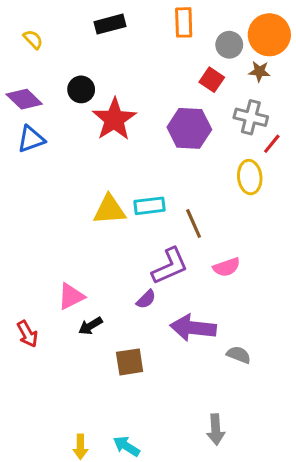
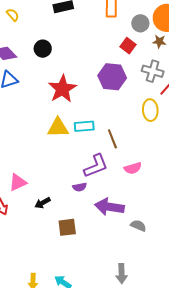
red star: (114, 119) -> (62, 89), moved
pink triangle: (71, 296) -> (18, 182), moved
purple semicircle: (146, 299) -> (80, 187), turned 32

